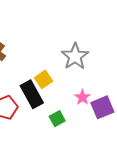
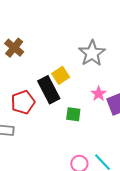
green square: (57, 119) -> (73, 114), turned 35

